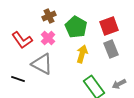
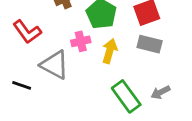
pink cross: (48, 38) -> (81, 41), moved, turned 32
gray rectangle: (111, 49) -> (150, 44), turned -54

